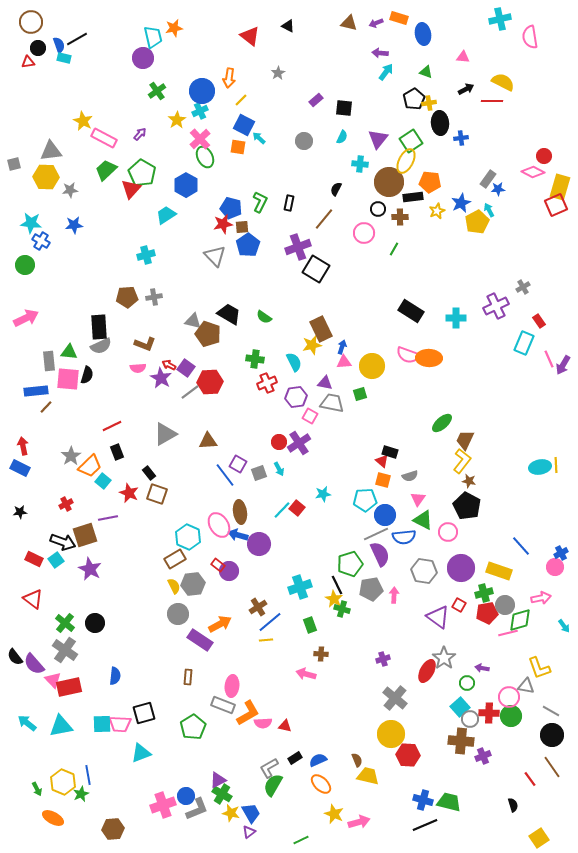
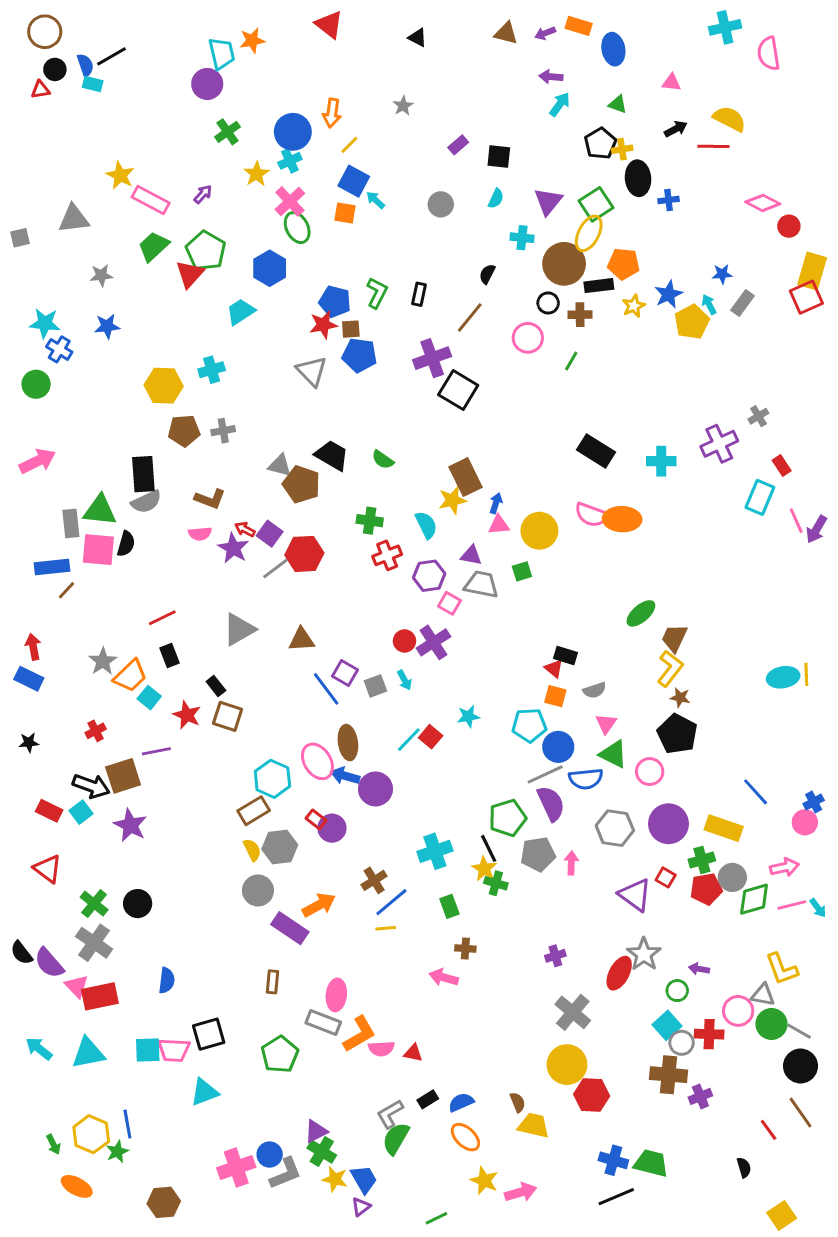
red triangle: (250, 36) -> (329, 24), moved
pink diamond: (533, 172) -> (763, 203), moved
yellow hexagon: (46, 177) -> (164, 386), moved
gray rectangle: (488, 179) -> (742, 303), moved
blue pentagon: (248, 245) -> (360, 355), turned -30
green triangle: (69, 352) -> (100, 510), size x1.4
pink line: (508, 633) -> (792, 905), moved
green circle: (511, 716) -> (771, 1024), moved

